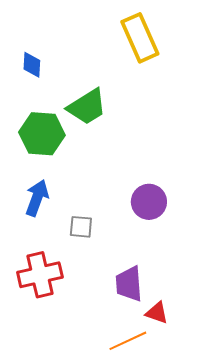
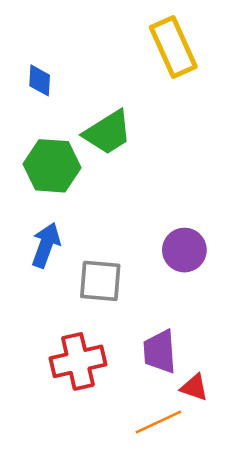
gray square: (81, 227) -> (100, 281), size x1.5
red cross: (40, 275) -> (78, 361), moved

